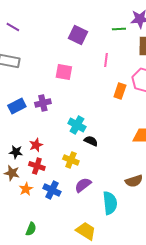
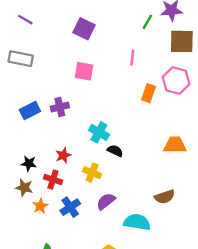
green line: (119, 29) -> (147, 22), turned -56
purple square: (78, 35) -> (84, 29), moved
red star: (36, 145) -> (63, 155), moved
blue cross: (52, 190) -> (70, 207), turned 30
cyan semicircle: (110, 203) -> (137, 222), turned -75

